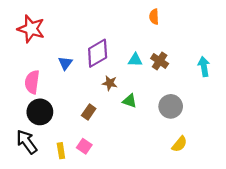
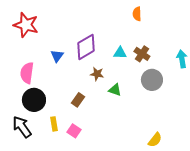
gray circle: (171, 106) -> (152, 80), moved
yellow semicircle: (180, 144) -> (155, 140), moved
yellow rectangle: (61, 151) -> (54, 124), moved

